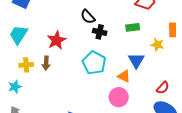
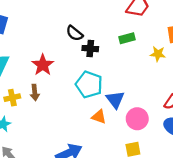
blue triangle: (136, 60) -> (115, 100), moved
orange triangle: (124, 76) -> (99, 117), moved
pink circle: (119, 97) -> (137, 119), moved

